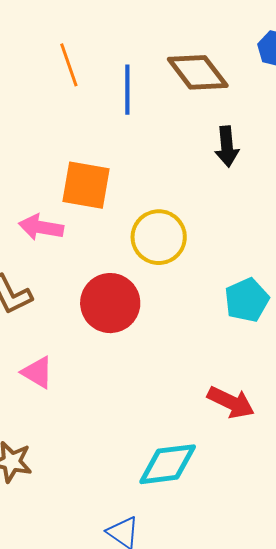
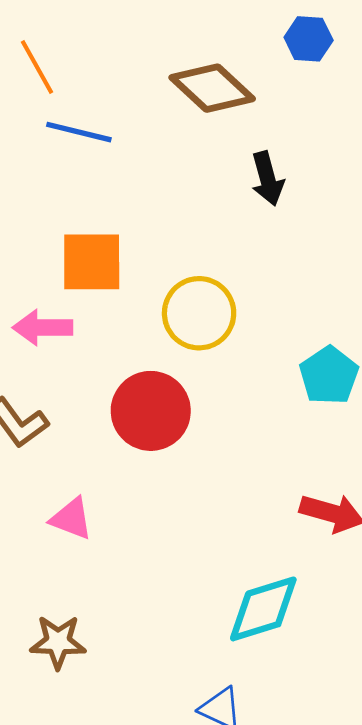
orange line: (69, 65) -> (37, 67), moved
blue line: (127, 90) -> (79, 132), moved, turned -66

